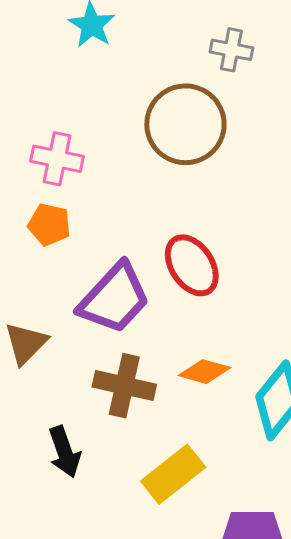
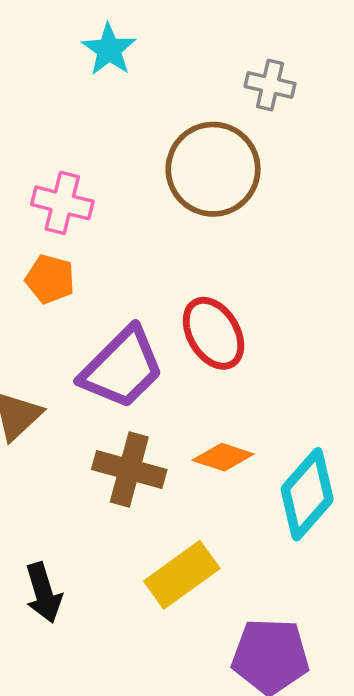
black arrow: (64, 452) -> (44, 593), moved

